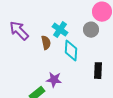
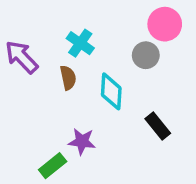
cyan cross: (60, 30) -> (80, 43), moved
black rectangle: (98, 71) -> (158, 126), turned -42

